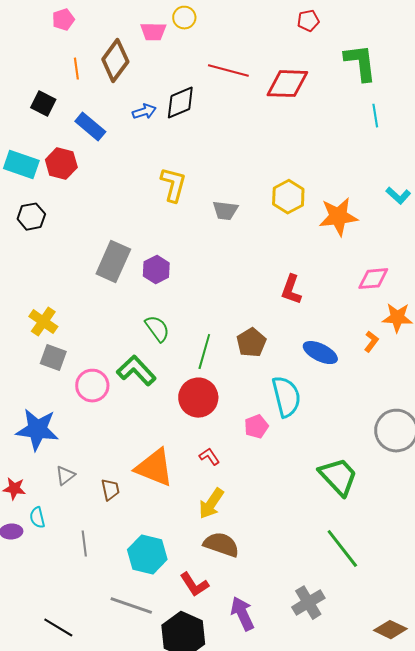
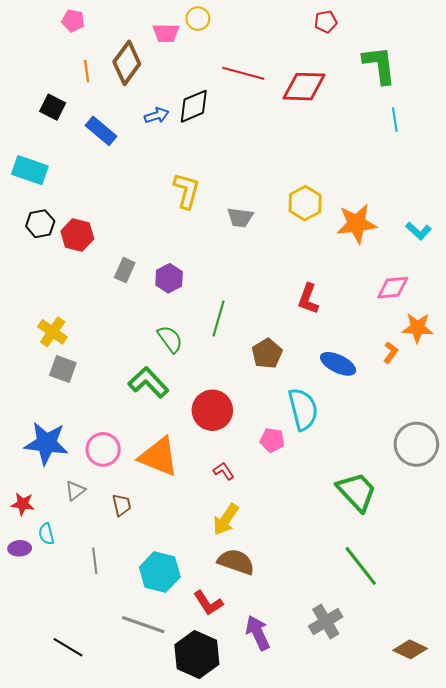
pink pentagon: (63, 20) -> (73, 21), turned 30
red hexagon: (61, 164) -> (77, 235), moved
cyan L-shape: (398, 196) -> (418, 231), moved
gray rectangle: (113, 262) -> (125, 270), size x0.6
green line: (204, 352) -> (219, 318), moved
pink circle: (92, 386) -> (103, 449), moved
pink pentagon: (256, 427) -> (272, 440), turned 30
orange triangle: (154, 468) -> (159, 457), moved

